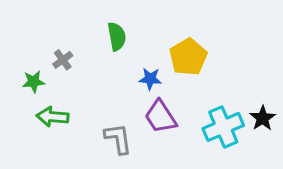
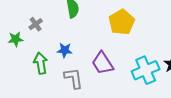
blue star: (150, 79) -> (65, 50), moved
green arrow: (53, 117) -> (41, 63), moved, turned 75

